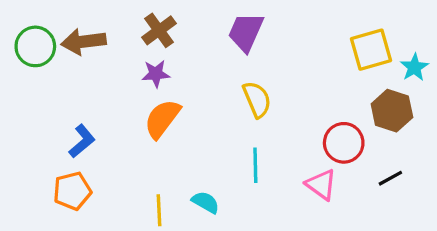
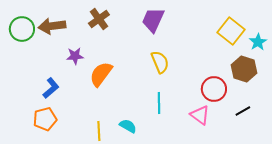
yellow square: (371, 50) -> (231, 31), turned -36
purple star: (156, 74) -> (75, 56), moved

